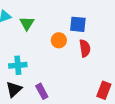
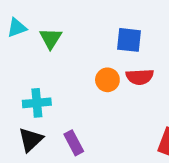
orange circle: (59, 40) -> (107, 80), moved
red semicircle: (85, 48) -> (140, 77), turned 96

